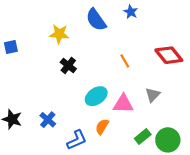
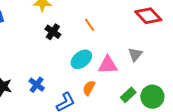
orange line: (125, 61) -> (90, 25), moved

